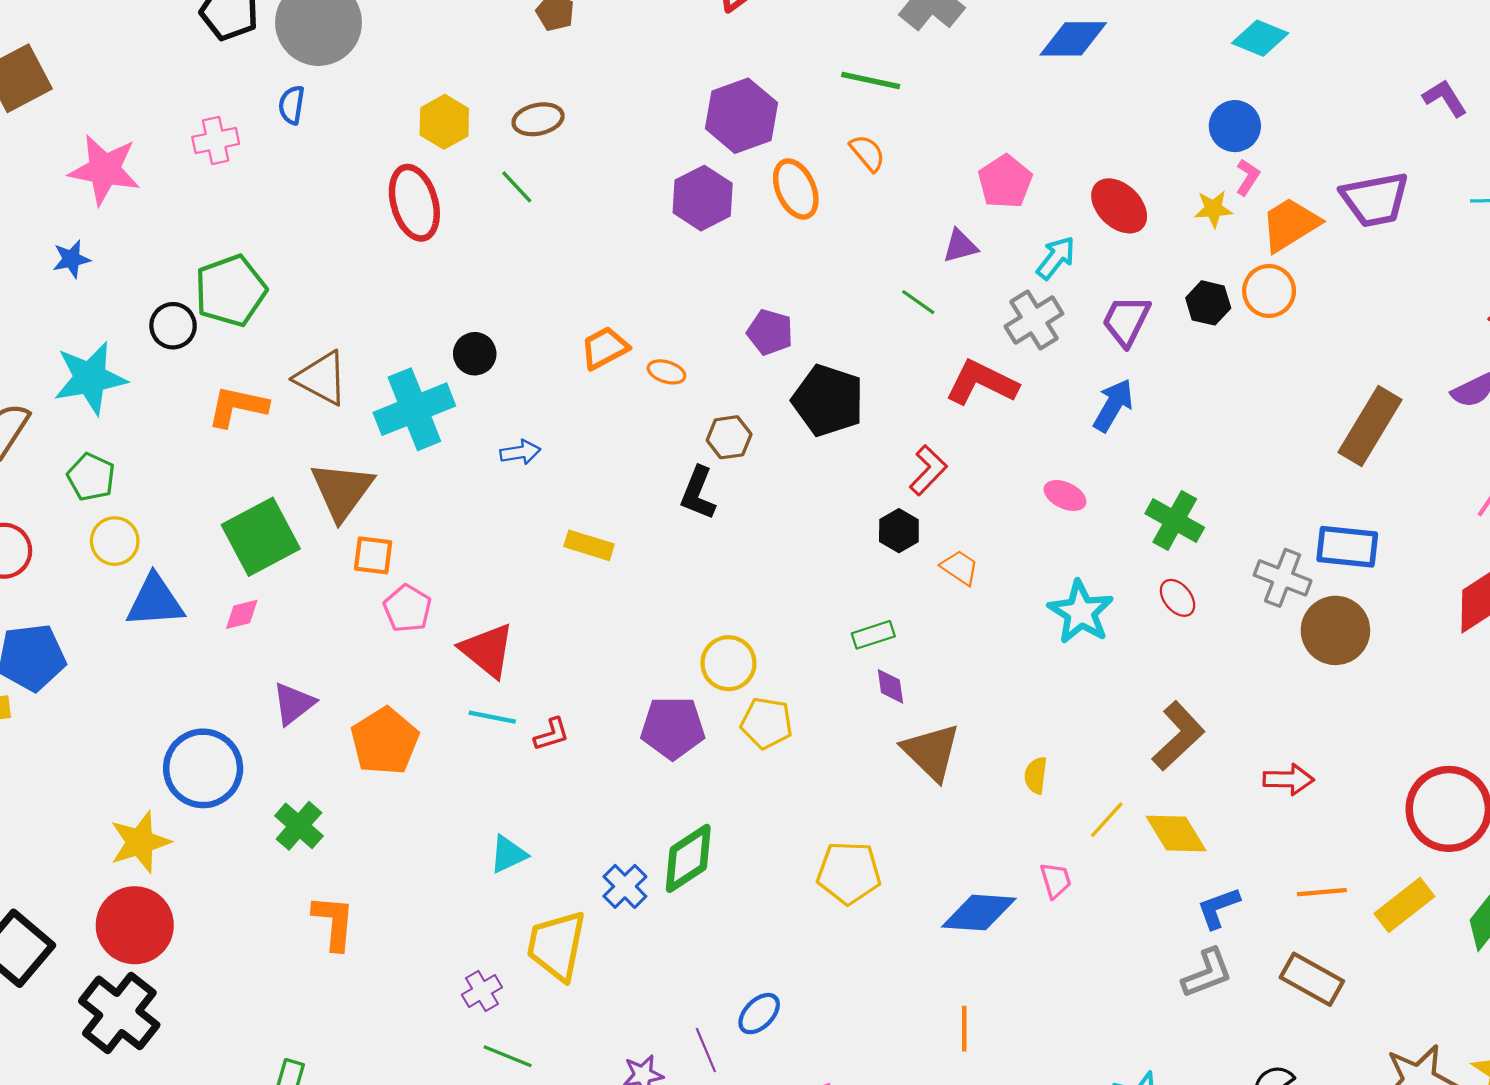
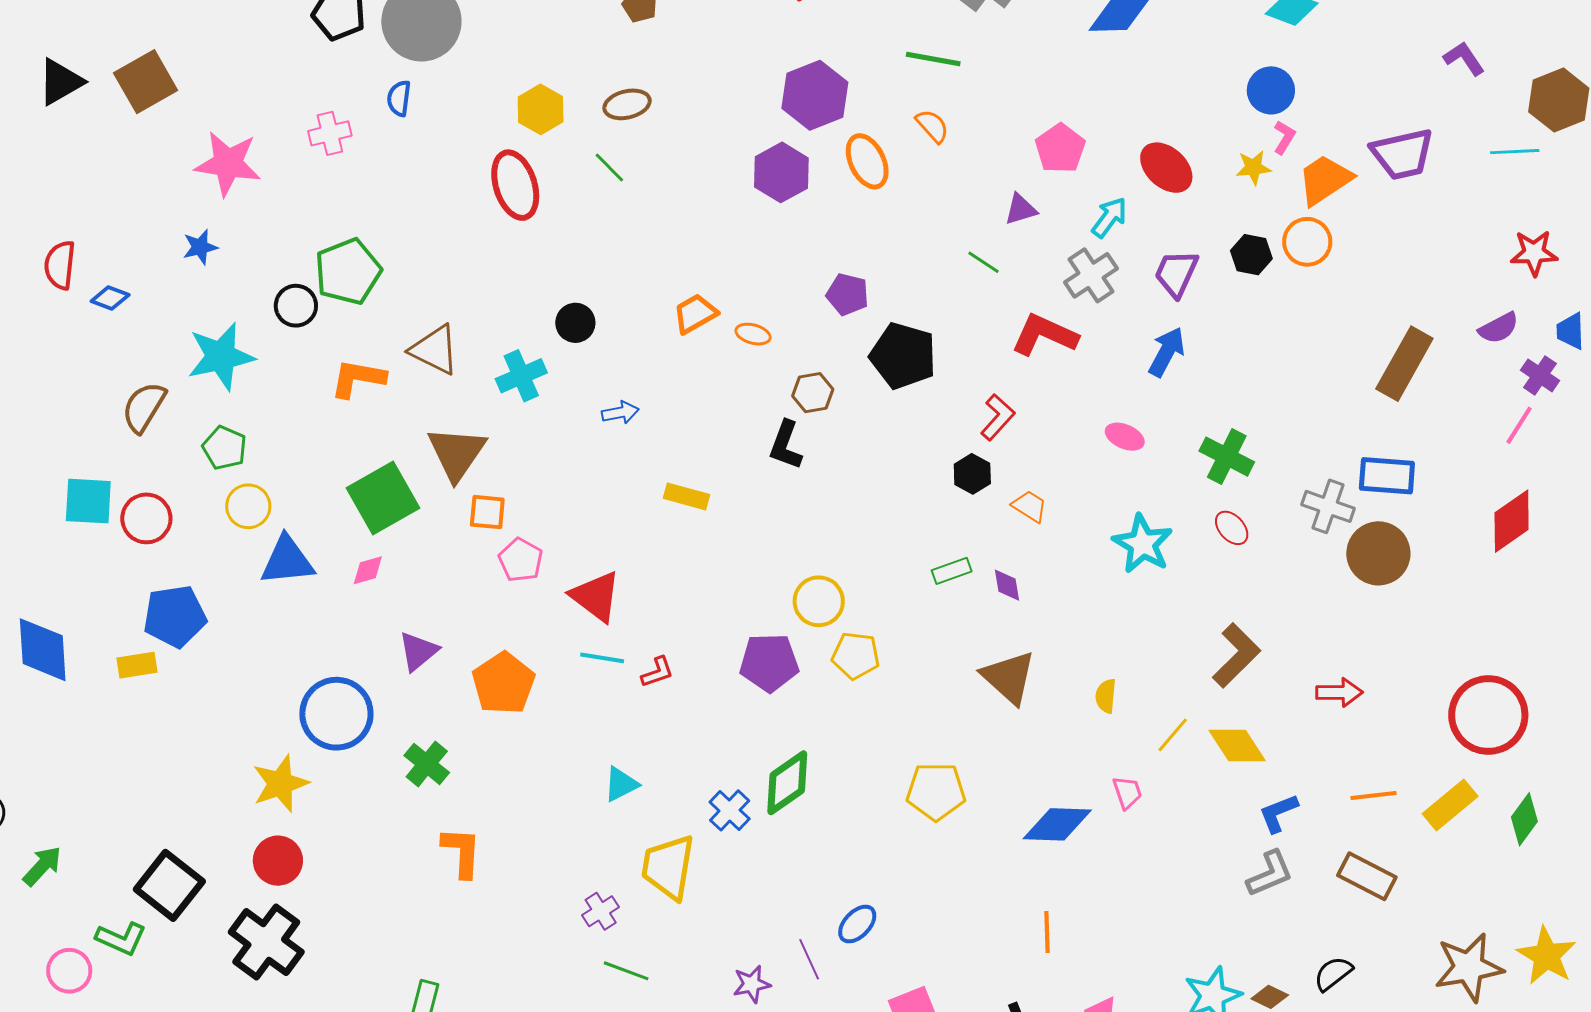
cyan cross: (414, 409) -> (521, 376), size x0.7
purple diamond: (890, 686) -> (1007, 585), moved
red circle: (135, 925) -> (278, 861), size x0.7

